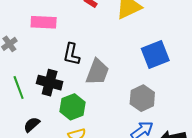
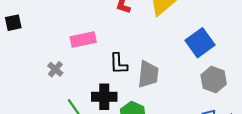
gray hexagon: (142, 98) -> (214, 79), moved

